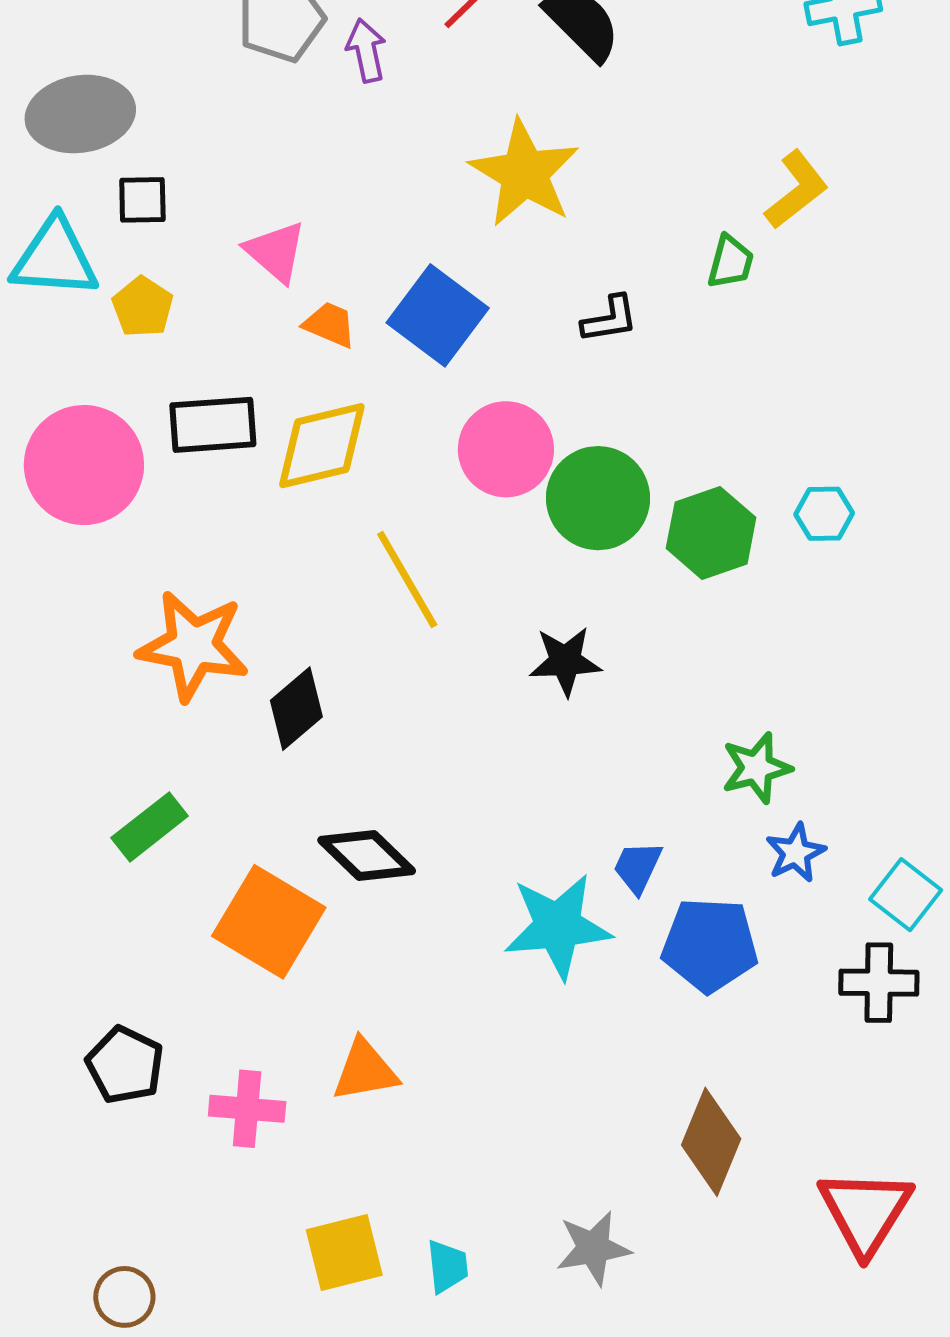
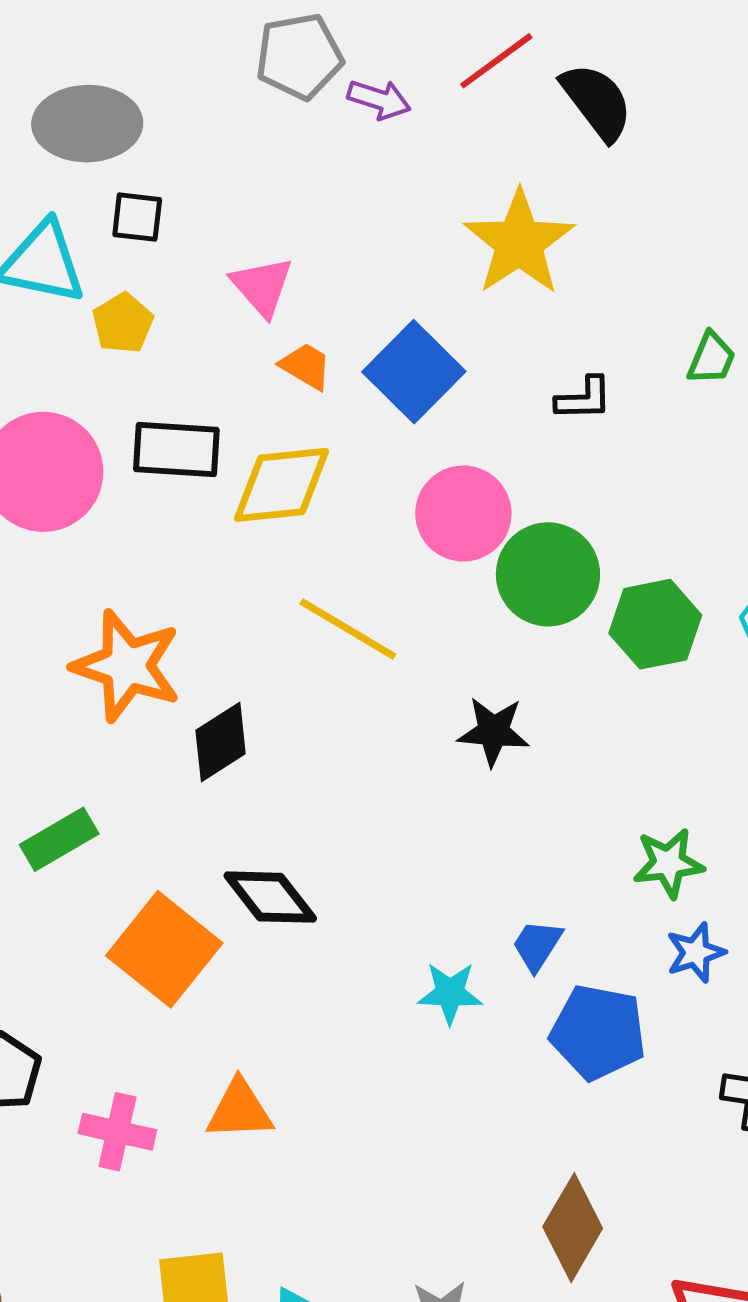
purple arrow: (366, 51) -> (379, 99), turned 112
yellow line: (407, 579) -> (348, 629), turned -37
cyan star: (558, 926) -> (450, 993), size x0.6

